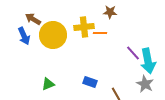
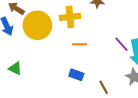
orange line: (100, 33) -> (79, 44), moved
green triangle: (48, 84) -> (15, 68), moved, turned 48

